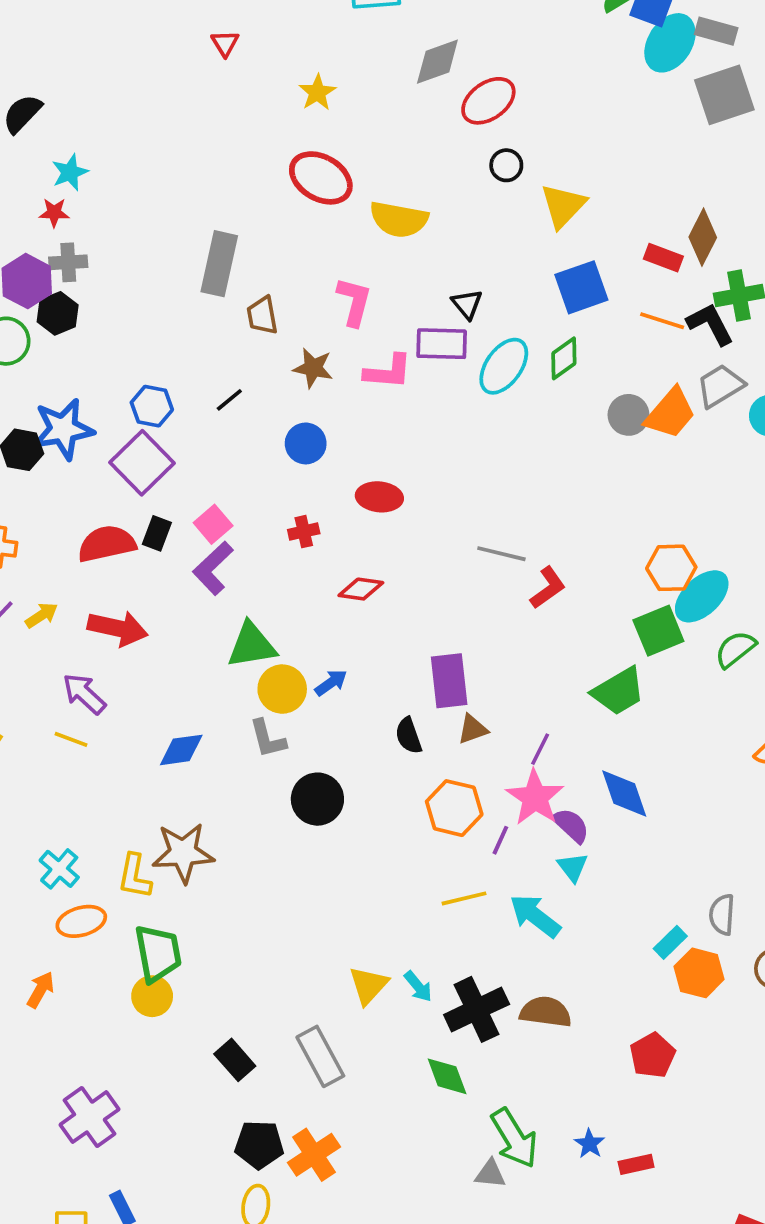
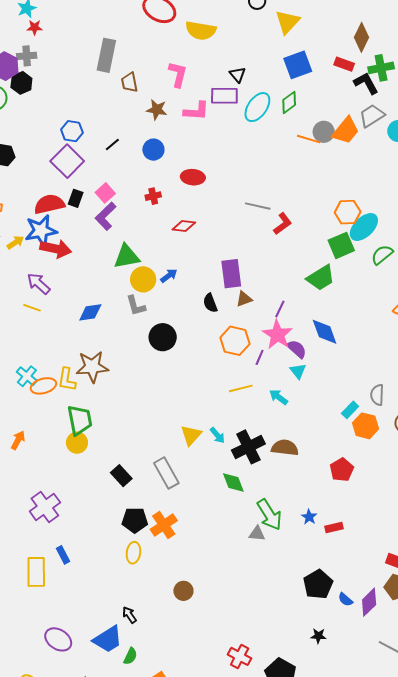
red star: (54, 213) -> (35, 27), moved
red rectangle: (663, 258) -> (344, 64), moved
orange line: (662, 321) -> (309, 139), moved
black line: (229, 400) -> (112, 144), moved
blue star: (63, 429) -> (41, 231), moved
cyan arrow: (535, 916) -> (279, 397), size x0.7
orange ellipse: (81, 921) -> (43, 386), moved

